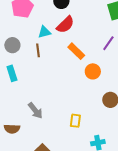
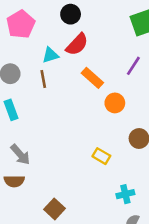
gray arrow: (35, 111) -> (20, 155), moved
yellow rectangle: (75, 121) -> (101, 156), moved, turned -64

